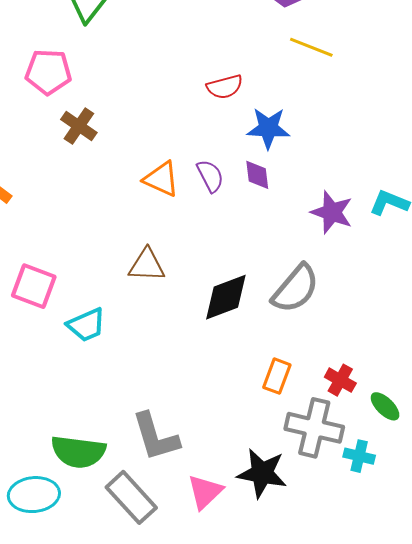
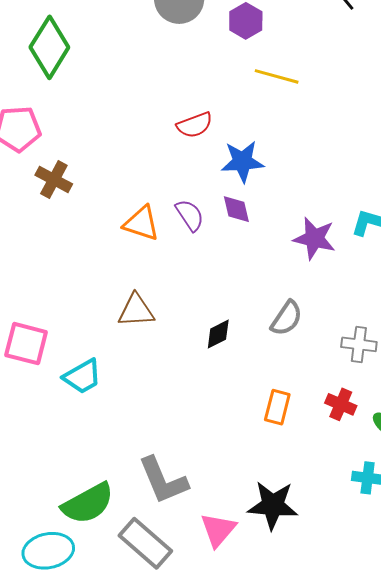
gray semicircle: (295, 289) -> (286, 318), size x0.7
black diamond: (226, 297) -> (218, 334), size x0.6
gray cross: (314, 428) -> (359, 344), moved, size x0.6
green semicircle: (78, 452) -> (88, 503), turned -30

